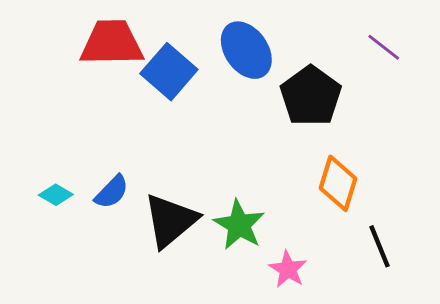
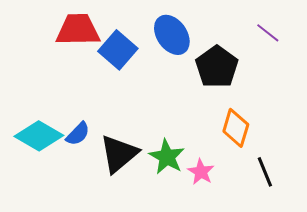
cyan diamond: (56, 195) -> (39, 136), size x2.0
pink star: (288, 269) -> (201, 172), moved

